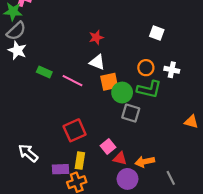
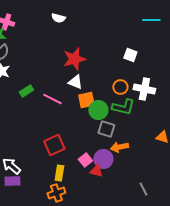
red star: (96, 37) -> (74, 59), size x1.6
white cross: (172, 70) -> (144, 89), size x1.5
green rectangle: (44, 72) -> (26, 91), turned -56
orange arrow: (145, 162) -> (119, 147), moved
purple rectangle: (61, 169) -> (12, 181), moved
purple circle: (128, 179) -> (103, 159), moved

